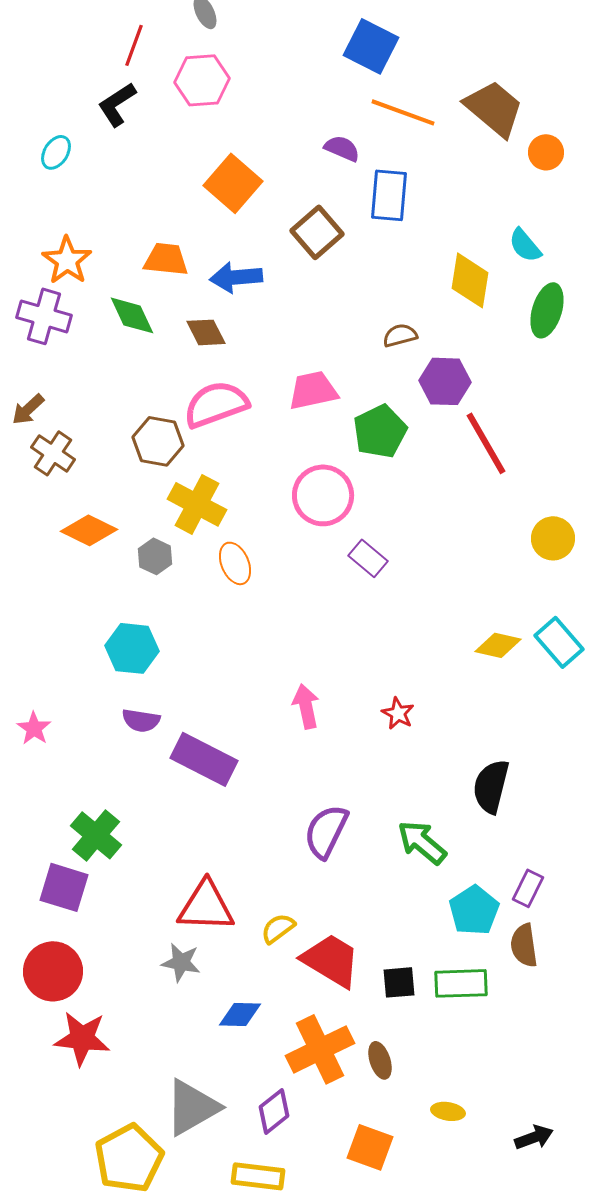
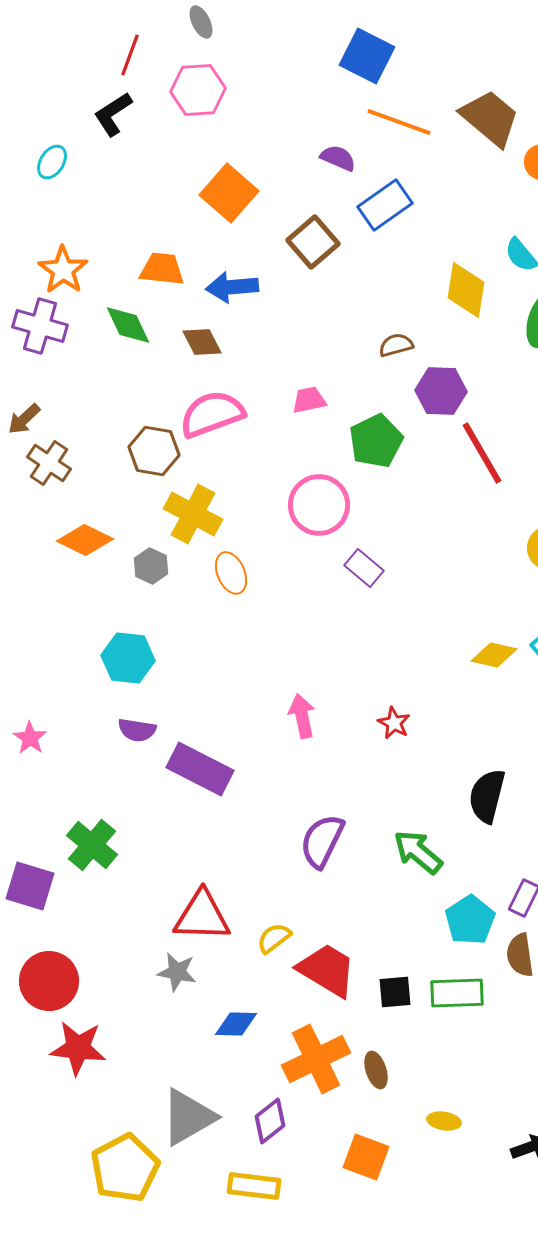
blue rectangle: (389, 195) -> (385, 205), turned 50
pink trapezoid: (313, 390) -> (309, 400), size x0.7
purple square: (64, 887) -> (30, 886), moved

